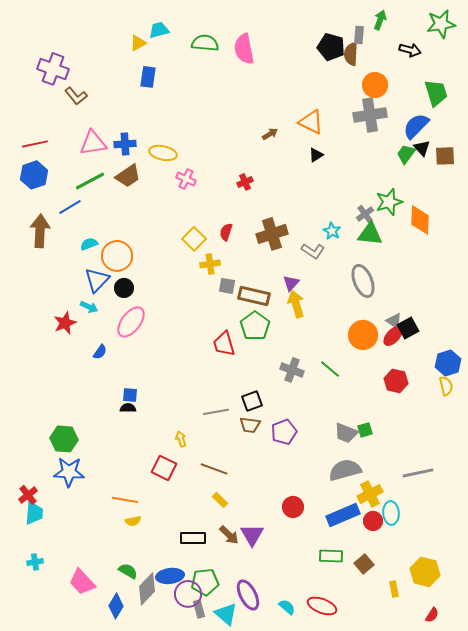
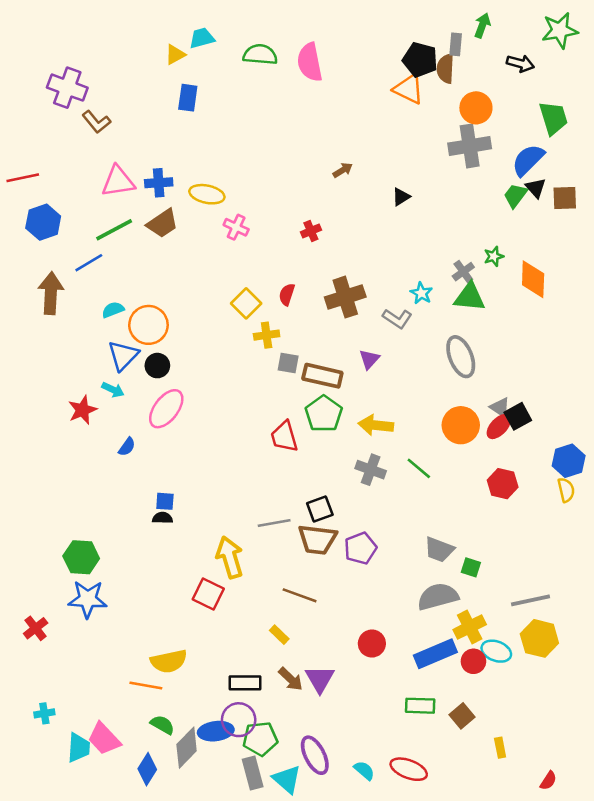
orange triangle: (311, 122) -> (409, 89), moved
red line: (35, 144) -> (23, 178), moved
green star: (389, 202) -> (494, 256), size x0.6
yellow arrow: (296, 304) -> (376, 425), moved, turned -68
brown trapezoid: (250, 425) -> (317, 539), size x1.5
green square: (365, 430) -> (471, 567), moved, turned 35
yellow arrow: (181, 439) -> (230, 557), size x2.0
brown line: (214, 469) -> (300, 595), moved
orange line: (125, 500) -> (146, 685), moved
cyan trapezoid: (34, 513) -> (79, 748), moved
cyan ellipse: (391, 513) -> (496, 651), turned -65
yellow semicircle: (133, 521) -> (169, 661), size x1.8
yellow hexagon: (425, 572) -> (539, 638), moved
purple circle: (188, 594) -> (239, 720), moved
gray rectangle: (199, 609) -> (253, 773), size x1.4

